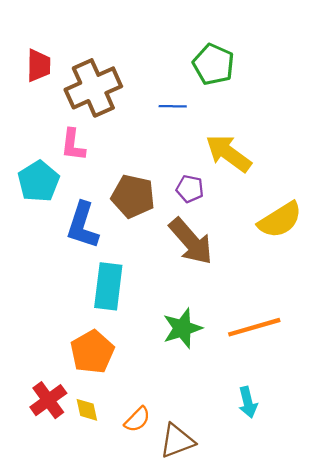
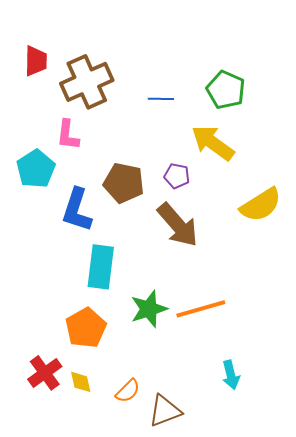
green pentagon: (213, 64) -> (226, 90), moved
orange line: (254, 327) -> (201, 309), moved
green star: (182, 328) -> (149, 309), moved

